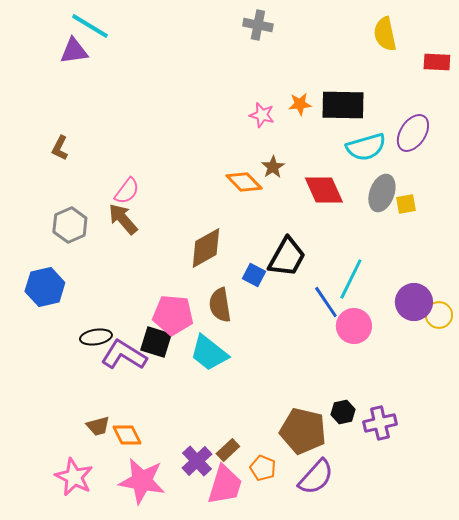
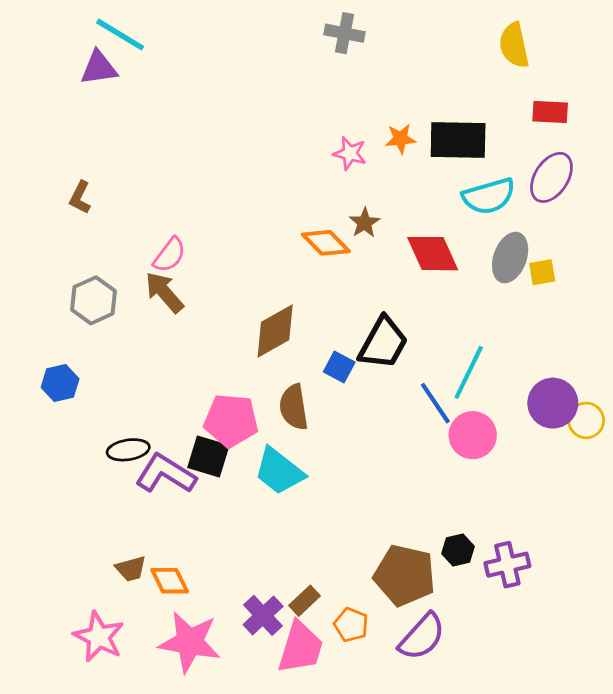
red rectangle: (437, 62) -> (550, 112), moved
blue hexagon: (45, 287) -> (60, 383), size x0.7

